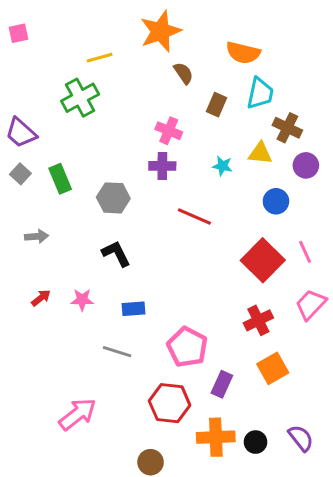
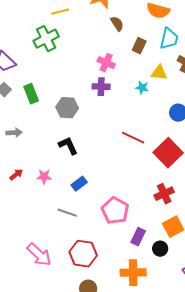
yellow triangle: (260, 153) -> (159, 73), moved
red line: (194, 216) -> (133, 138), moved
blue rectangle: (134, 309) -> (79, 184), turned -35
red hexagon: (170, 403) -> (83, 254), moved
pink arrow: (78, 414) -> (39, 255), turned 80
black circle: (256, 442) -> (160, 249), moved

